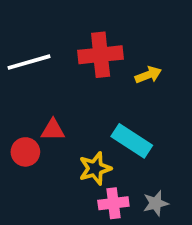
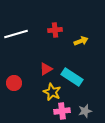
red cross: (101, 55) -> (55, 30), size x0.6
red triangle: (53, 130) -> (46, 69), moved, turned -32
yellow star: (95, 168) -> (52, 92), turned -30

